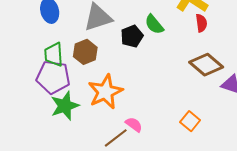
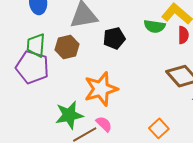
green semicircle: (154, 24) -> (155, 26), moved, turned -50
orange star: (105, 92) -> (101, 89), moved
green star: (65, 106) -> (69, 115), moved

